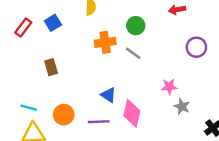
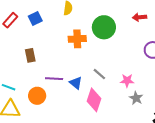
green circle: (136, 26) -> (104, 27), size x1.5
gray line: (133, 53) -> (99, 74), moved
purple line: (99, 122) -> (54, 79), moved

